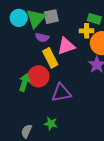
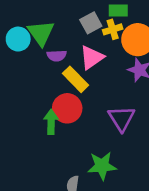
gray square: (51, 17) -> (91, 23), moved
purple triangle: (61, 93) -> (121, 118), moved, turned -35
green star: (51, 124) -> (102, 166), size x1.5

